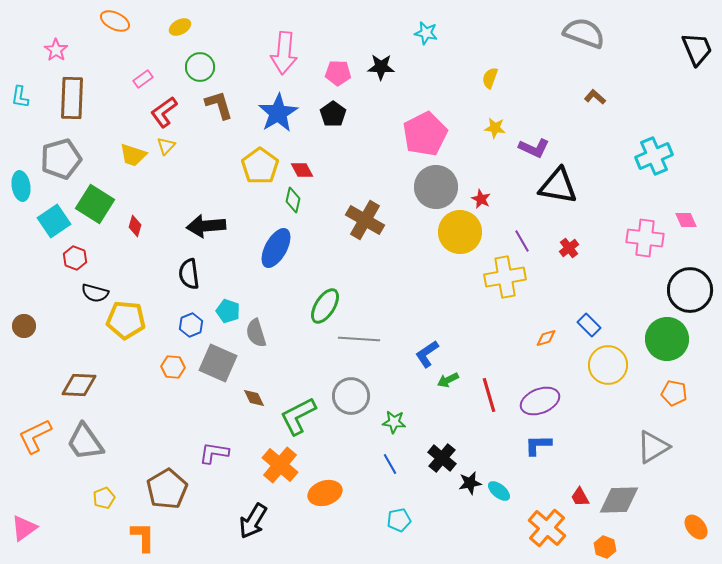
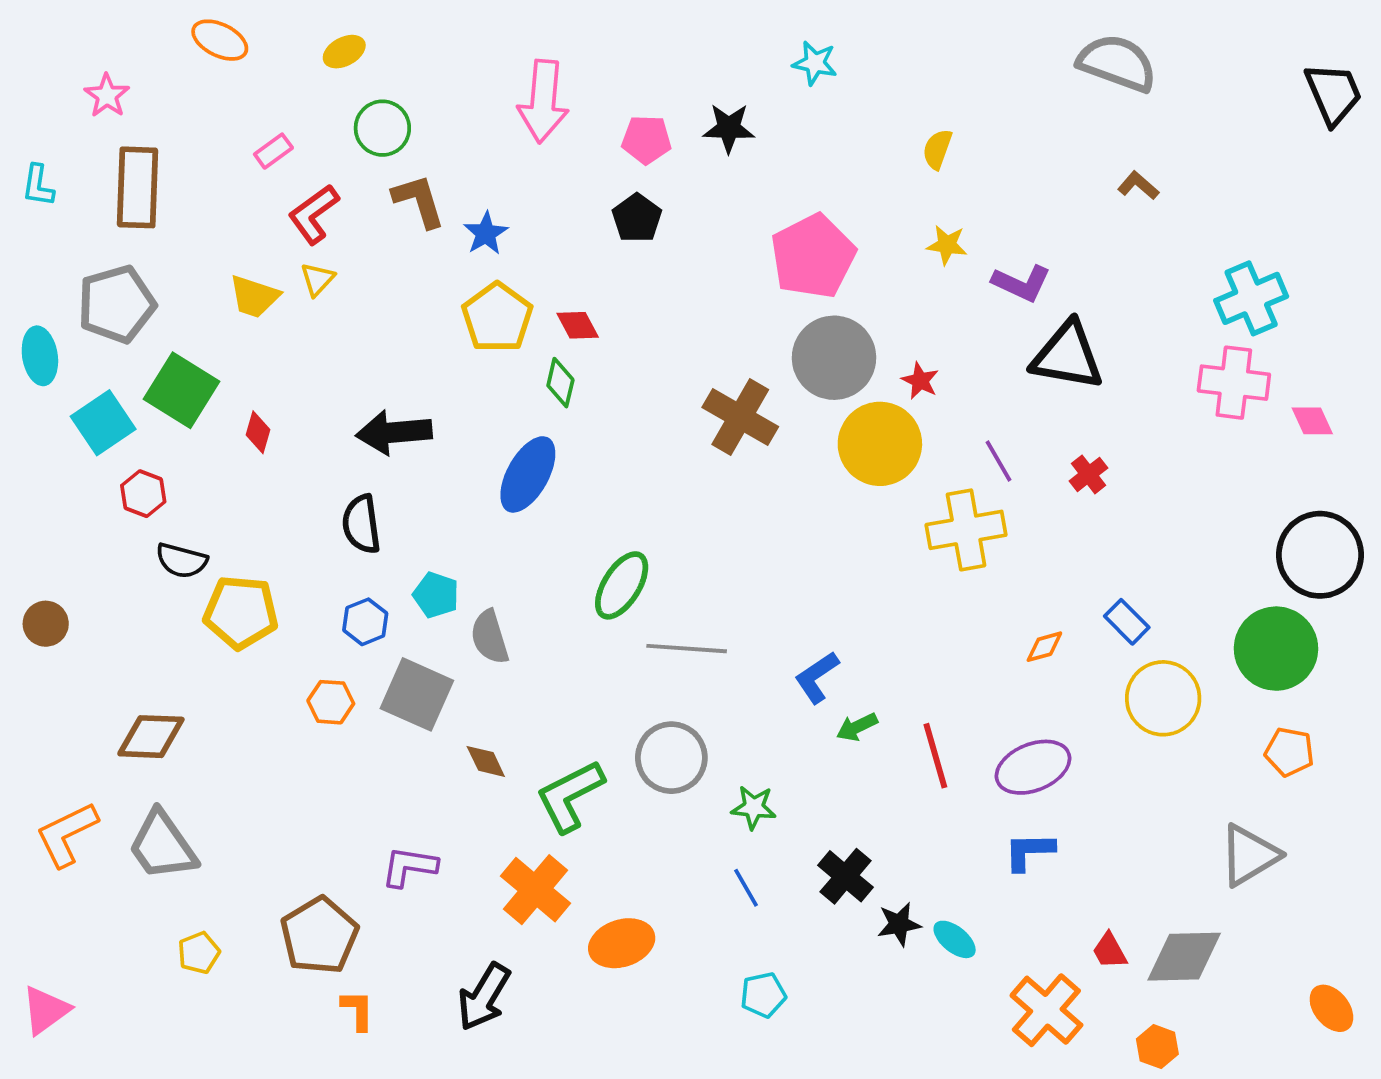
blue star: (278, 113) -> (486, 233), moved, size x0.6
brown cross: (365, 220) -> (740, 417), moved
pink cross: (645, 238) -> (1234, 383), moved
orange L-shape: (143, 537) -> (358, 1010), moved, size x0.7

